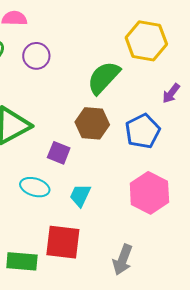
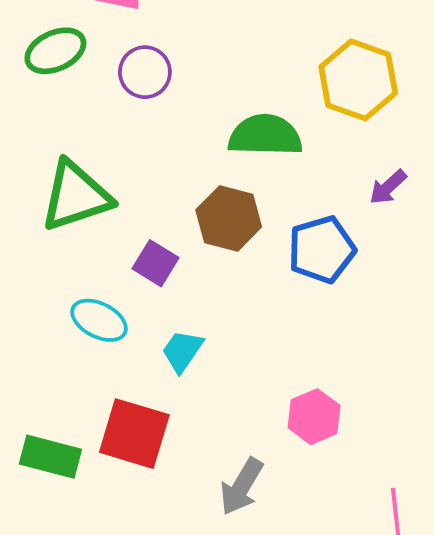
green semicircle: (104, 78) -> (265, 135), turned 39
pink hexagon: (149, 193) -> (314, 417), moved, size x0.7

